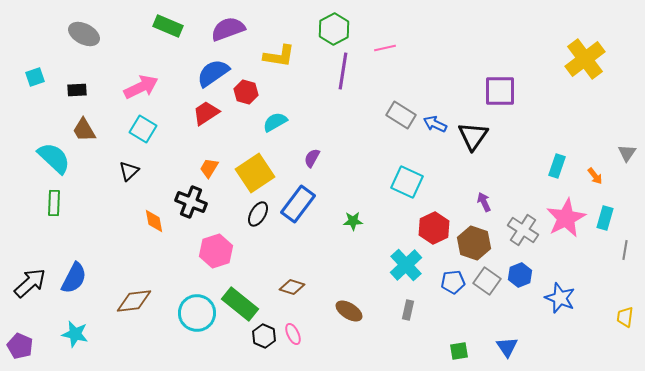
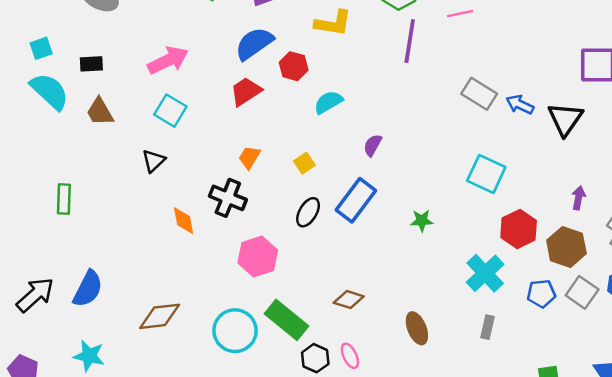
cyan semicircle: (54, 158) -> (50, 91), moved
yellow square: (255, 173) -> (304, 163), size x0.5
purple arrow: (484, 202) -> (578, 198), turned 36
brown ellipse: (349, 311) -> (417, 328), turned 36

